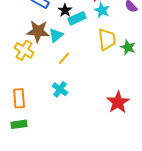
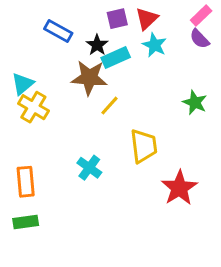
brown star: (38, 31) -> (89, 78), moved
cyan triangle: (56, 35) -> (23, 84), moved
yellow trapezoid: (107, 39) -> (144, 146), moved
yellow line: (64, 58) -> (109, 106), moved

